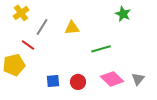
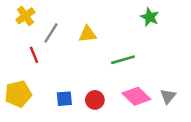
red line: (28, 45) -> (34, 55), turned 32
yellow pentagon: (14, 65) -> (18, 94), moved

